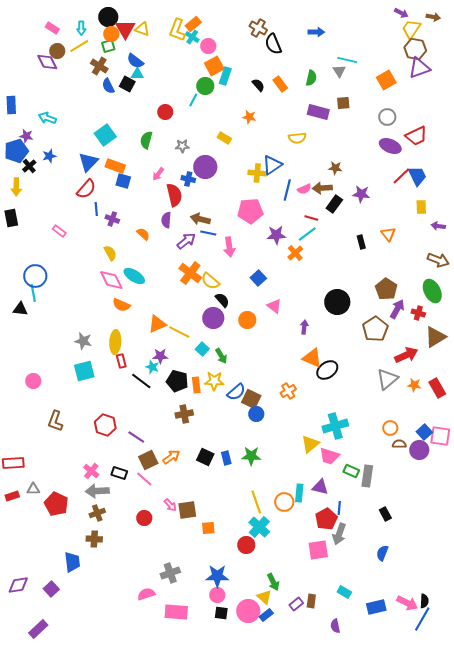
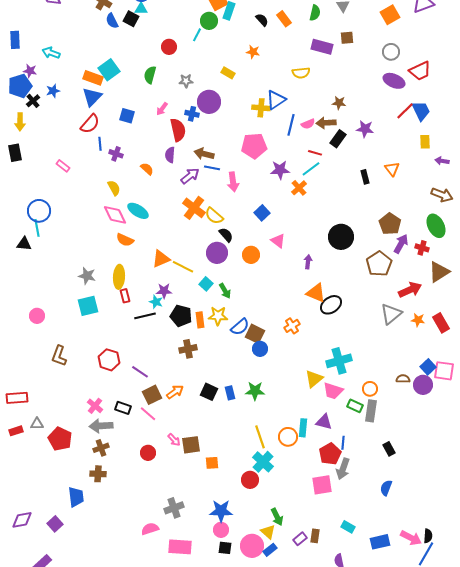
orange rectangle: (115, 166) -> (93, 78), moved
black line: (141, 381) -> (145, 316), turned -50
orange circle: (390, 428) -> (370, 389), moved

